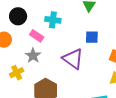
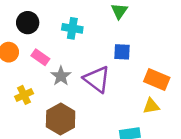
pink rectangle: (37, 36) -> (40, 57), moved
gray star: (33, 56) -> (61, 76), moved

